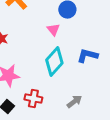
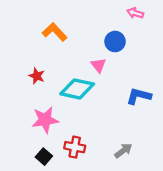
cyan diamond: (54, 62) -> (77, 89), moved, turned 60

